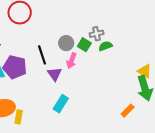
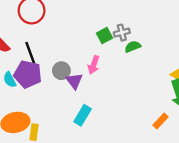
gray circle: (66, 43) -> (61, 71), moved
green square: (84, 45) -> (105, 36), moved, turned 32
black line: (42, 55) -> (30, 53), moved

